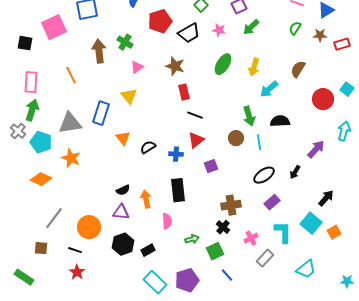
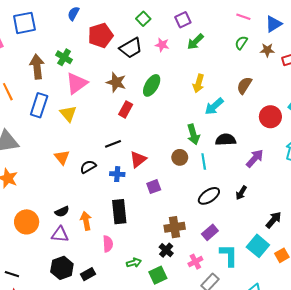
green ellipse: (223, 64) -> (152, 85), moved
pink triangle: (137, 67) -> (77, 83), size x1.6
red rectangle: (184, 92) -> (126, 109), turned 42
blue rectangle: (101, 113) -> (39, 105), moved
black line: (195, 115) -> (113, 144), moved, turned -42
purple arrow: (316, 149) -> (255, 158), moved
purple rectangle: (272, 202) -> (210, 232), moved
orange circle: (89, 227) -> (27, 222), moved

